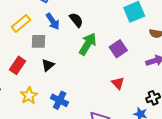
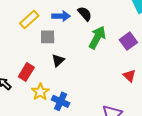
blue arrow: (53, 21) -> (61, 16), turned -54
red rectangle: (17, 65) -> (26, 72), moved
blue cross: (60, 100) -> (61, 101), moved

